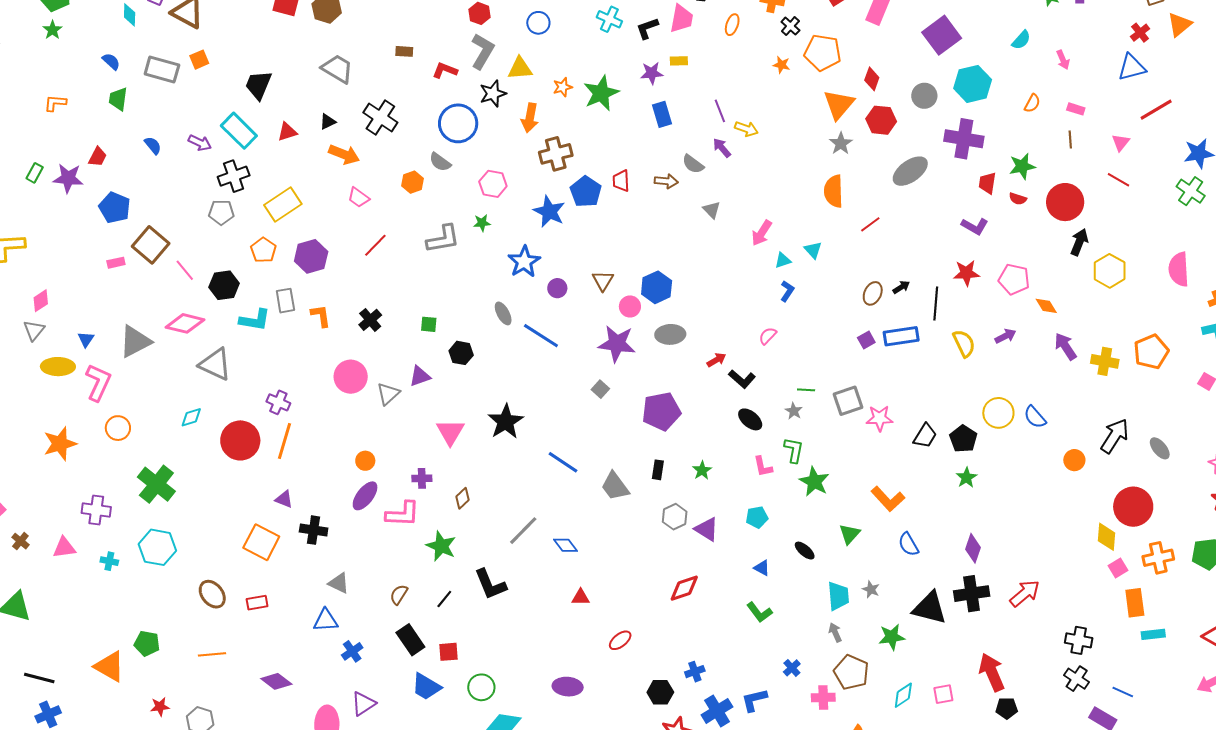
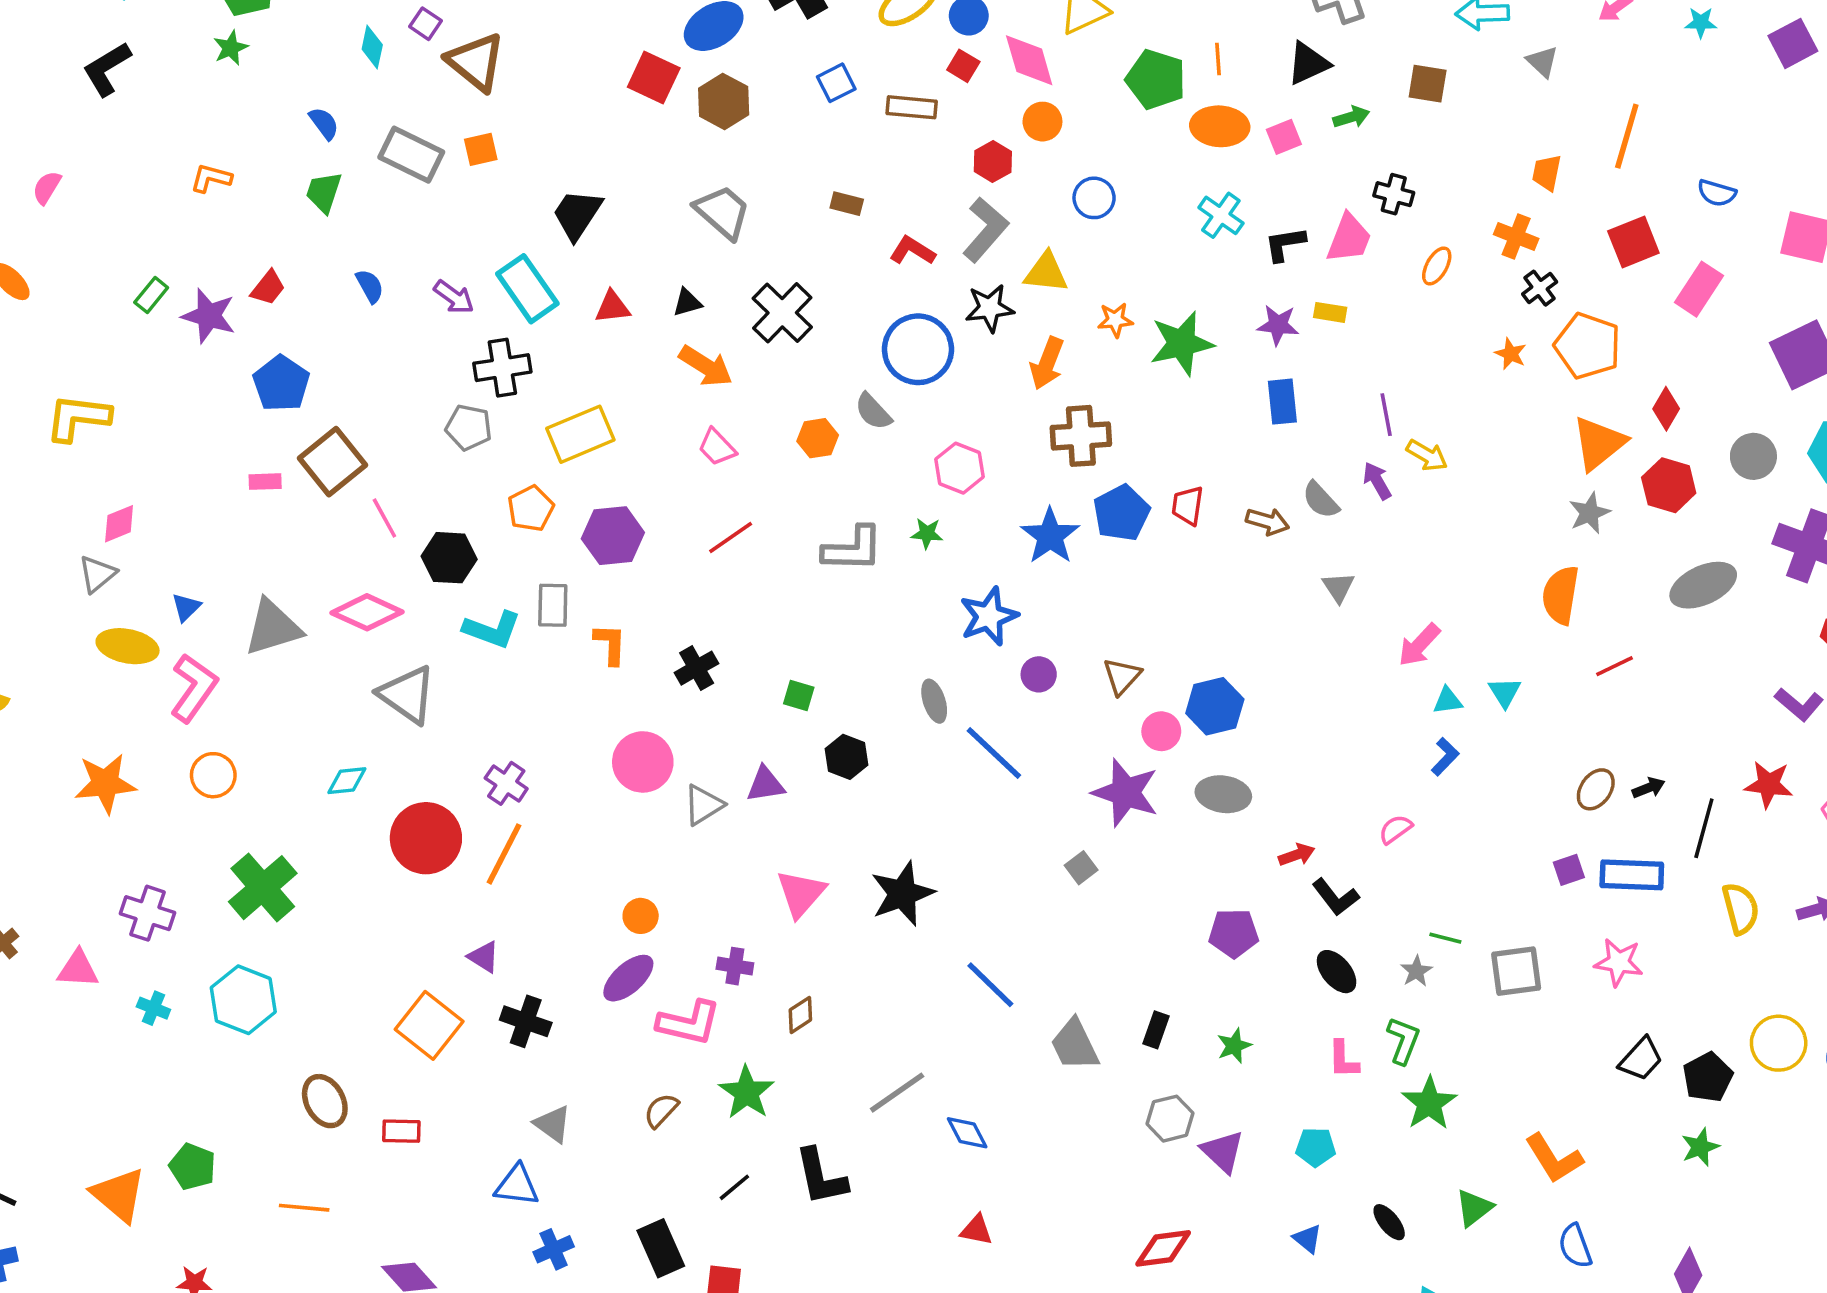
purple pentagon: (661, 411) -> (1234, 933), moved, size x0.7
pink star: (880, 418) -> (1619, 962), moved
brown semicircle: (399, 595) -> (661, 1110), moved

